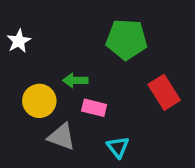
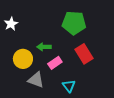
red rectangle: (164, 92) -> (84, 54), moved
pink rectangle: (94, 108) -> (55, 63), turned -48

